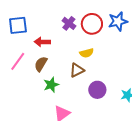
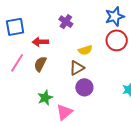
red circle: (92, 24) -> (117, 40), moved
green star: (51, 85) -> (45, 98), moved
purple circle: (97, 90) -> (84, 87), moved

